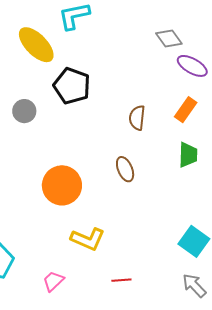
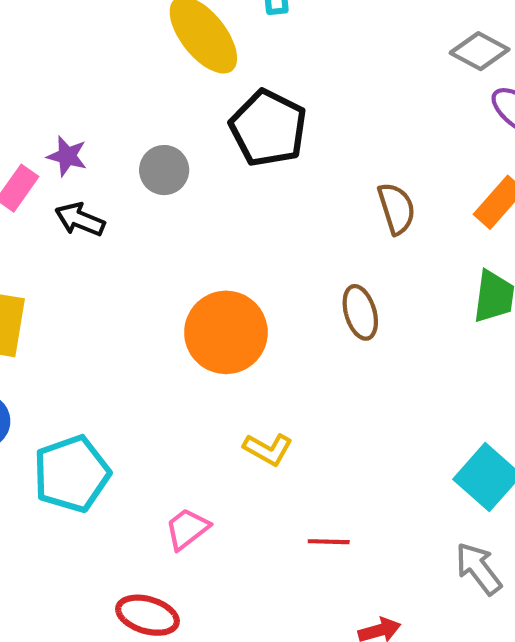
gray diamond: (169, 39) -> (480, 51), turned -32
brown semicircle: (137, 118) -> (396, 209), turned 150
yellow L-shape: (88, 239) -> (268, 449), size x0.7

